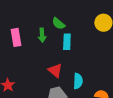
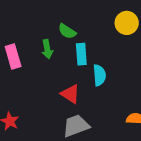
cyan semicircle: (78, 81) -> (99, 75), moved

